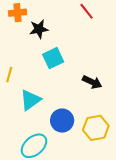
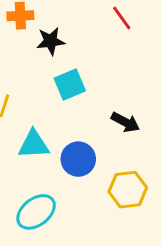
cyan triangle: (30, 100) -> (34, 144), turned 30
blue circle: (62, 121) -> (78, 159), moved

